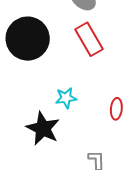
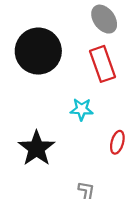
cyan star: (66, 98) -> (82, 109), moved

